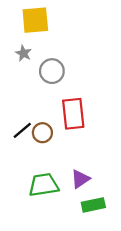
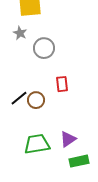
red rectangle: (73, 114) -> (62, 84), size x0.6

